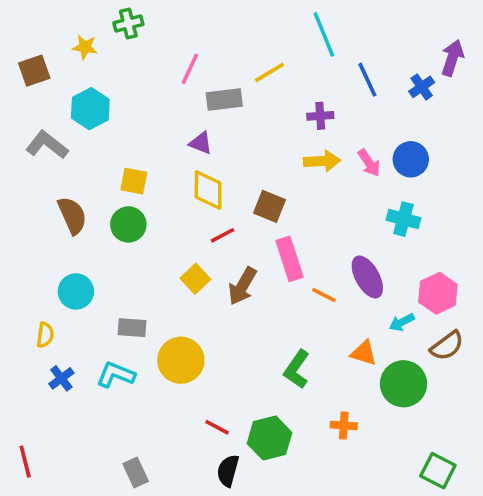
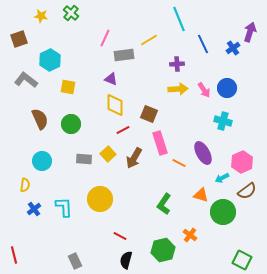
green cross: (128, 24) -> (71, 13), turned -35
yellow star: (85, 47) -> (41, 16), moved
yellow square: (134, 181) -> (68, 87), moved
gray rectangle: (132, 328) -> (84, 159), moved
cyan L-shape: (116, 375) -> (64, 207), turned 65
orange cross: (344, 425) -> (190, 235), turned 32
green hexagon: (270, 438) -> (163, 250), moved

